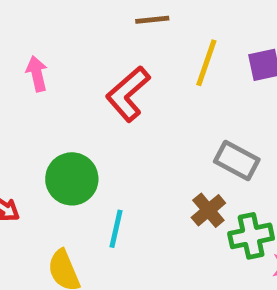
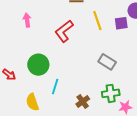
yellow line: (206, 63) -> (97, 21), turned -42
brown cross: (208, 210) -> (83, 102), moved

